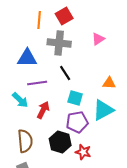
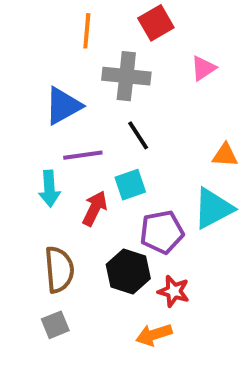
red square: (64, 16) -> (156, 23), moved
blue triangle: (27, 58) -> (63, 106), turned -30
cyan square: (75, 98) -> (130, 185), moved, turned -35
cyan arrow: (20, 100) -> (49, 189), turned 42

